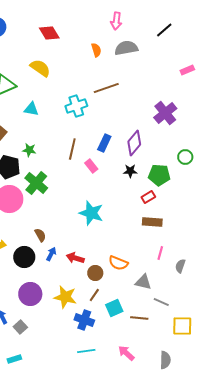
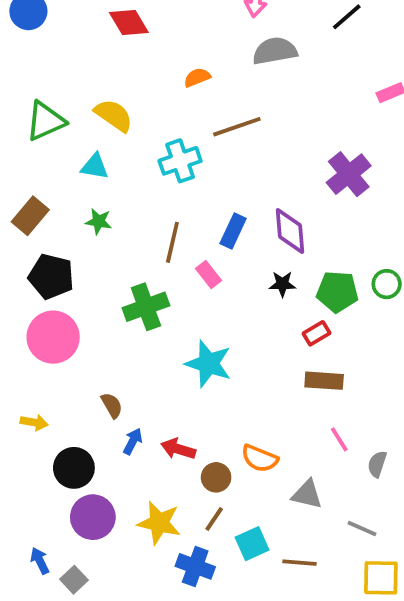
orange semicircle: (96, 50) -> (197, 77), moved, turned -96
yellow semicircle: (40, 68) -> (114, 115), moved
purple diamond: (134, 143) -> (290, 231), turned -45
green star: (29, 150) -> (99, 221), moved
green circle: (185, 157) -> (387, 284), moved
green cross: (36, 183) -> (146, 307), moved, turned 30
pink line: (160, 253) -> (339, 439), turned -48
black circle: (24, 257) -> (74, 468), moved
gray line: (161, 302) -> (362, 529), moved

